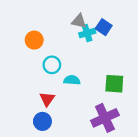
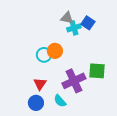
orange circle: (34, 40) -> (55, 51), moved
cyan semicircle: (72, 80) -> (60, 101), moved, turned -136
purple cross: (105, 118) -> (74, 81), moved

